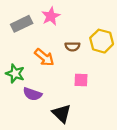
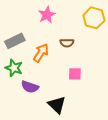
gray rectangle: (22, 24) -> (15, 41), moved
yellow hexagon: (102, 41) -> (94, 18), moved
orange arrow: (44, 57) -> (41, 53), turned -96

